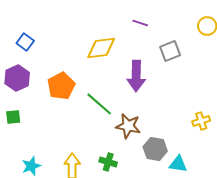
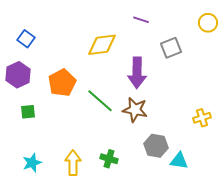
green square: (13, 117) -> (28, 112), moved
brown star: (128, 126) -> (135, 110), moved

